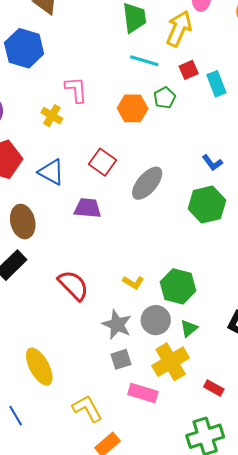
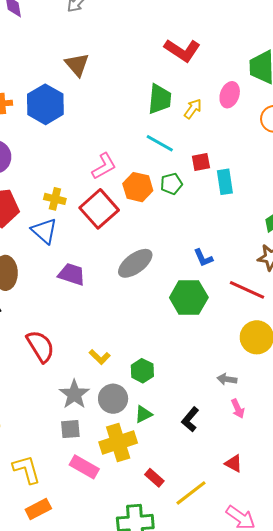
yellow arrow: (179, 29) -> (193, 109), moved, size x0.6
pink L-shape: (76, 90) -> (104, 166), moved, turned 52
yellow cross: (52, 116) -> (55, 199), moved, turned -30
red square: (103, 162) -> (99, 209), moved, size x1.4
green hexagon: (178, 286) -> (142, 371), size x0.7

